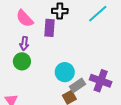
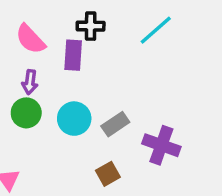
cyan circle: (65, 72) -> (74, 119), moved
gray rectangle: (78, 85) -> (115, 124), moved

